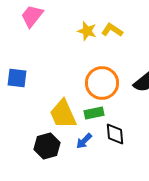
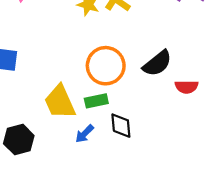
black hexagon: (47, 146) -> (19, 140), moved

